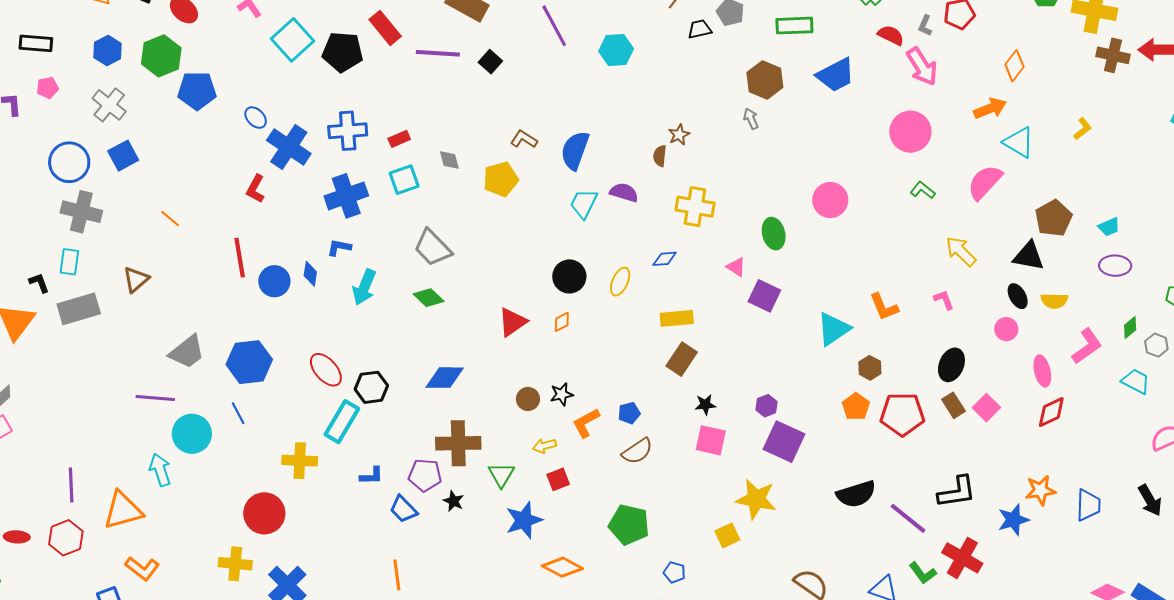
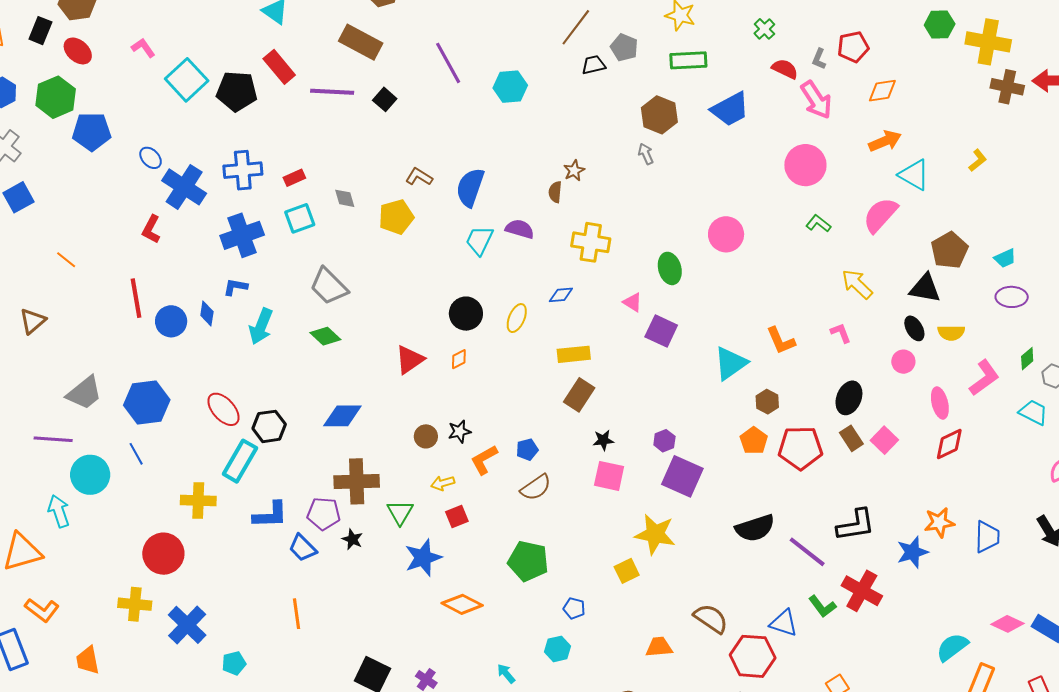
orange diamond: (1014, 66) -> (882, 91), moved, turned 44
blue L-shape: (372, 476) -> (270, 515), size x1.5

